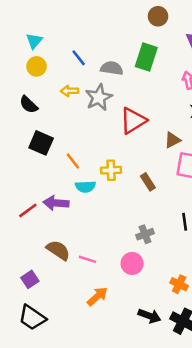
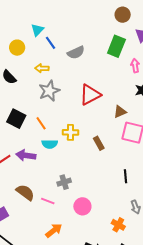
brown circle: (158, 16) -> (123, 15), moved
cyan triangle: (34, 41) -> (37, 30), moved
green rectangle: (146, 57) -> (116, 46), moved
gray semicircle: (112, 68) -> (76, 53), turned 144
gray star: (99, 97) -> (49, 91), moved
black square: (41, 143) -> (16, 119), moved
gray cross: (145, 234) -> (64, 182), moved

